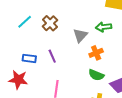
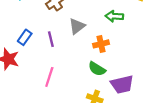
gray triangle: (80, 35) -> (77, 26), moved
blue rectangle: (29, 58) -> (25, 37), turned -72

